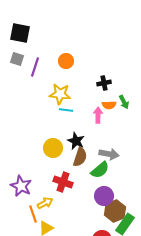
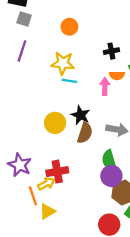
gray square: (17, 59) -> (24, 19), moved
purple line: (35, 67) -> (22, 51), moved
green semicircle: (100, 170) -> (109, 160), moved, turned 114
red cross: (63, 182) -> (57, 172), moved, turned -30

